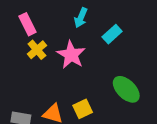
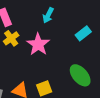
cyan rectangle: (112, 34) -> (83, 33), moved

